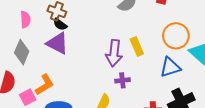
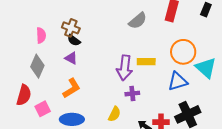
purple triangle: (57, 43) -> (71, 58), size x0.6
yellow rectangle: (137, 46) -> (146, 62), turned -66
orange L-shape: (45, 85) -> (72, 88), moved

